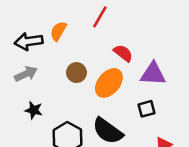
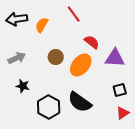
red line: (100, 17) -> (74, 14), turned -66
black arrow: (29, 41) -> (17, 19), moved
black square: (147, 109) -> (120, 90), moved

